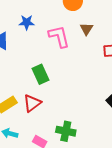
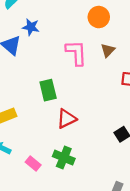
blue star: (27, 22) -> (31, 27), moved
red triangle: (32, 103) -> (66, 119), moved

